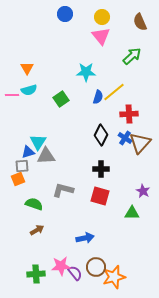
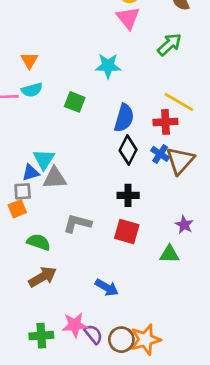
yellow line: (114, 92) -> (179, 102), moved, turned 70
blue semicircle: (98, 97) -> (124, 118), moved, size x1.5
green square: (61, 99) -> (75, 102), turned -35
brown arrow: (37, 230) -> (43, 277), size x1.5
blue arrow: (85, 238) -> (107, 288), turned 42
brown circle: (96, 267) -> (121, 340), moved

